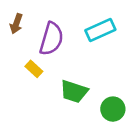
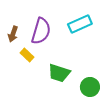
brown arrow: (16, 24) -> (13, 34), moved

